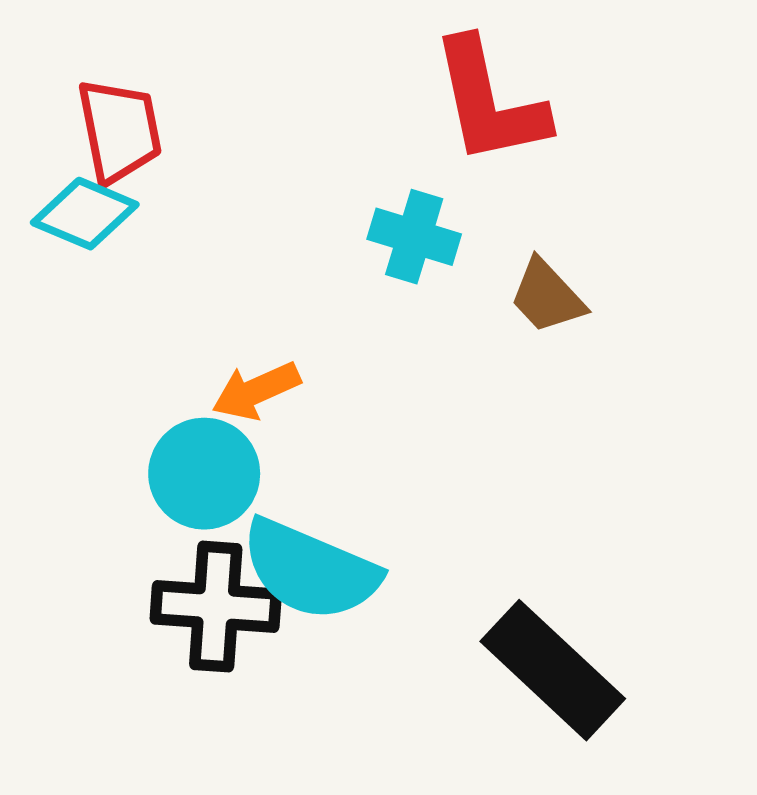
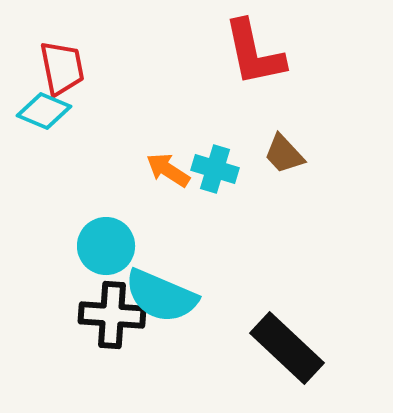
cyan cross: (414, 237) -> (215, 169), moved
orange arrow: (256, 391) -> (168, 170), moved, turned 57

